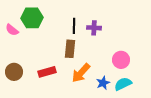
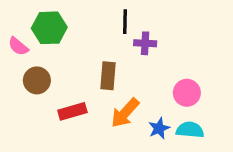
black line: (74, 26) -> (125, 22), moved
brown circle: (14, 72) -> (37, 80), moved
cyan semicircle: (123, 84) -> (190, 130), turned 30

